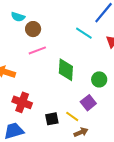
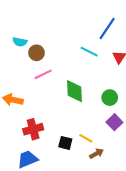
red cross: (22, 102) -> (33, 129), turned -30
purple square: (88, 103) -> (114, 122), moved
black square: (52, 119) -> (65, 143), turned 32

